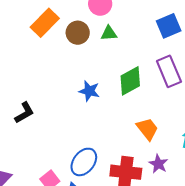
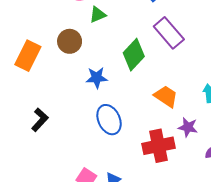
orange rectangle: (45, 23) -> (28, 56), moved
brown circle: (78, 33) -> (70, 41), moved
blue ellipse: (84, 162) -> (109, 120), moved, turned -44

